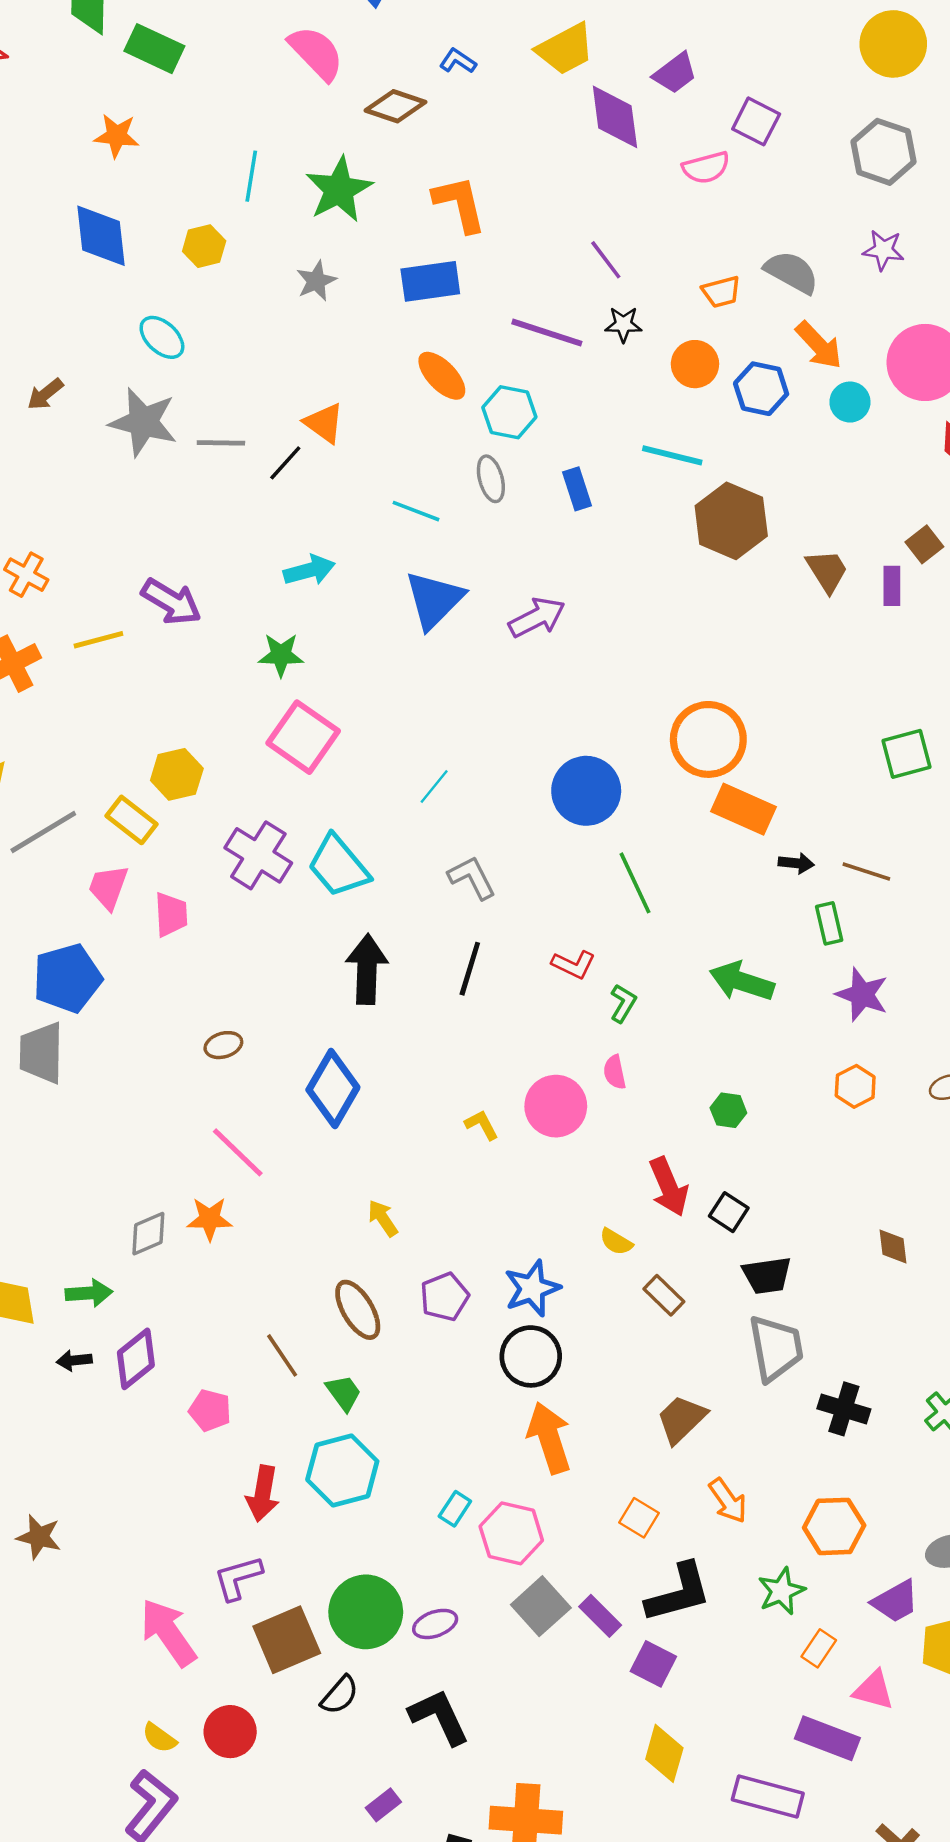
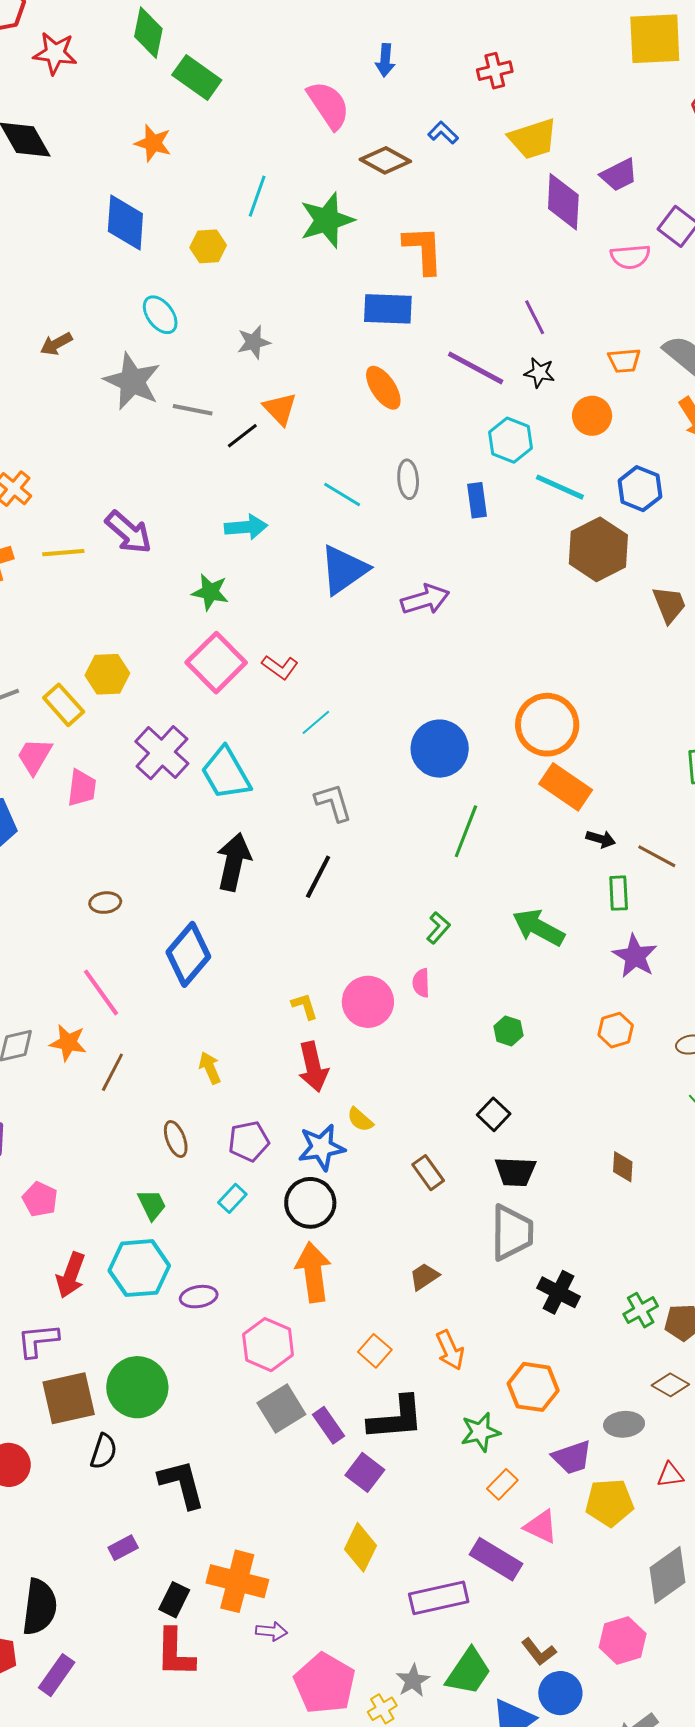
gray star: (316, 281) -> (254, 342), moved
blue hexagon: (761, 389) -> (640, 489), moved
cyan hexagon: (509, 412) -> (510, 440), moved
green line: (635, 883) -> (466, 831), turned 36
red L-shape: (574, 964) -> (280, 667), moved
red arrow: (669, 1187) -> (313, 1067), moved
yellow semicircle: (616, 1242) -> (360, 1120), moved
brown ellipse: (358, 1310) -> (176, 1139), size x0.7
brown line: (282, 1355) -> (112, 1072), moved, turned 51
brown trapezoid: (681, 1419) -> (424, 1277), size x0.7
cyan rectangle: (455, 1509) -> (232, 1198), moved
purple ellipse: (435, 1624) -> (199, 1297), moved
black semicircle: (340, 1695) -> (104, 1451), turned -33
purple rectangle: (768, 1796) -> (439, 1598), turned -38

